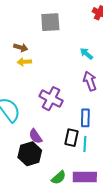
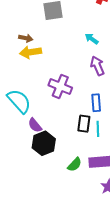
yellow arrow: (24, 62) -> (31, 52), size x1.5
purple semicircle: (35, 136) -> (35, 125), moved

